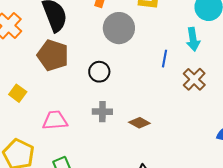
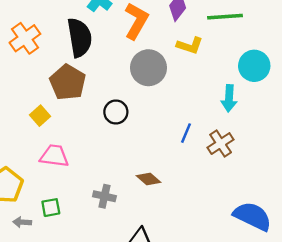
blue line: (164, 59) -> (186, 133), moved
yellow square: (18, 93) -> (40, 116), moved
gray cross: (102, 112) -> (104, 196), moved

